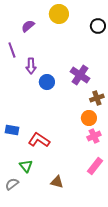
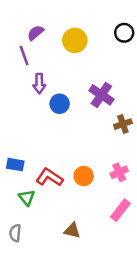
yellow circle: (59, 14) -> (75, 40), moved
purple line: (12, 50) -> (24, 56), moved
orange circle: (89, 118) -> (84, 176), moved
green triangle: (26, 166) -> (27, 198), moved
gray semicircle: (12, 184) -> (15, 233), turned -48

